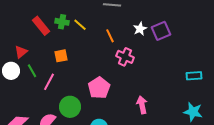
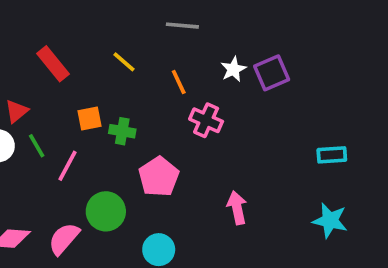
green cross: (62, 22) -> (122, 131), moved

